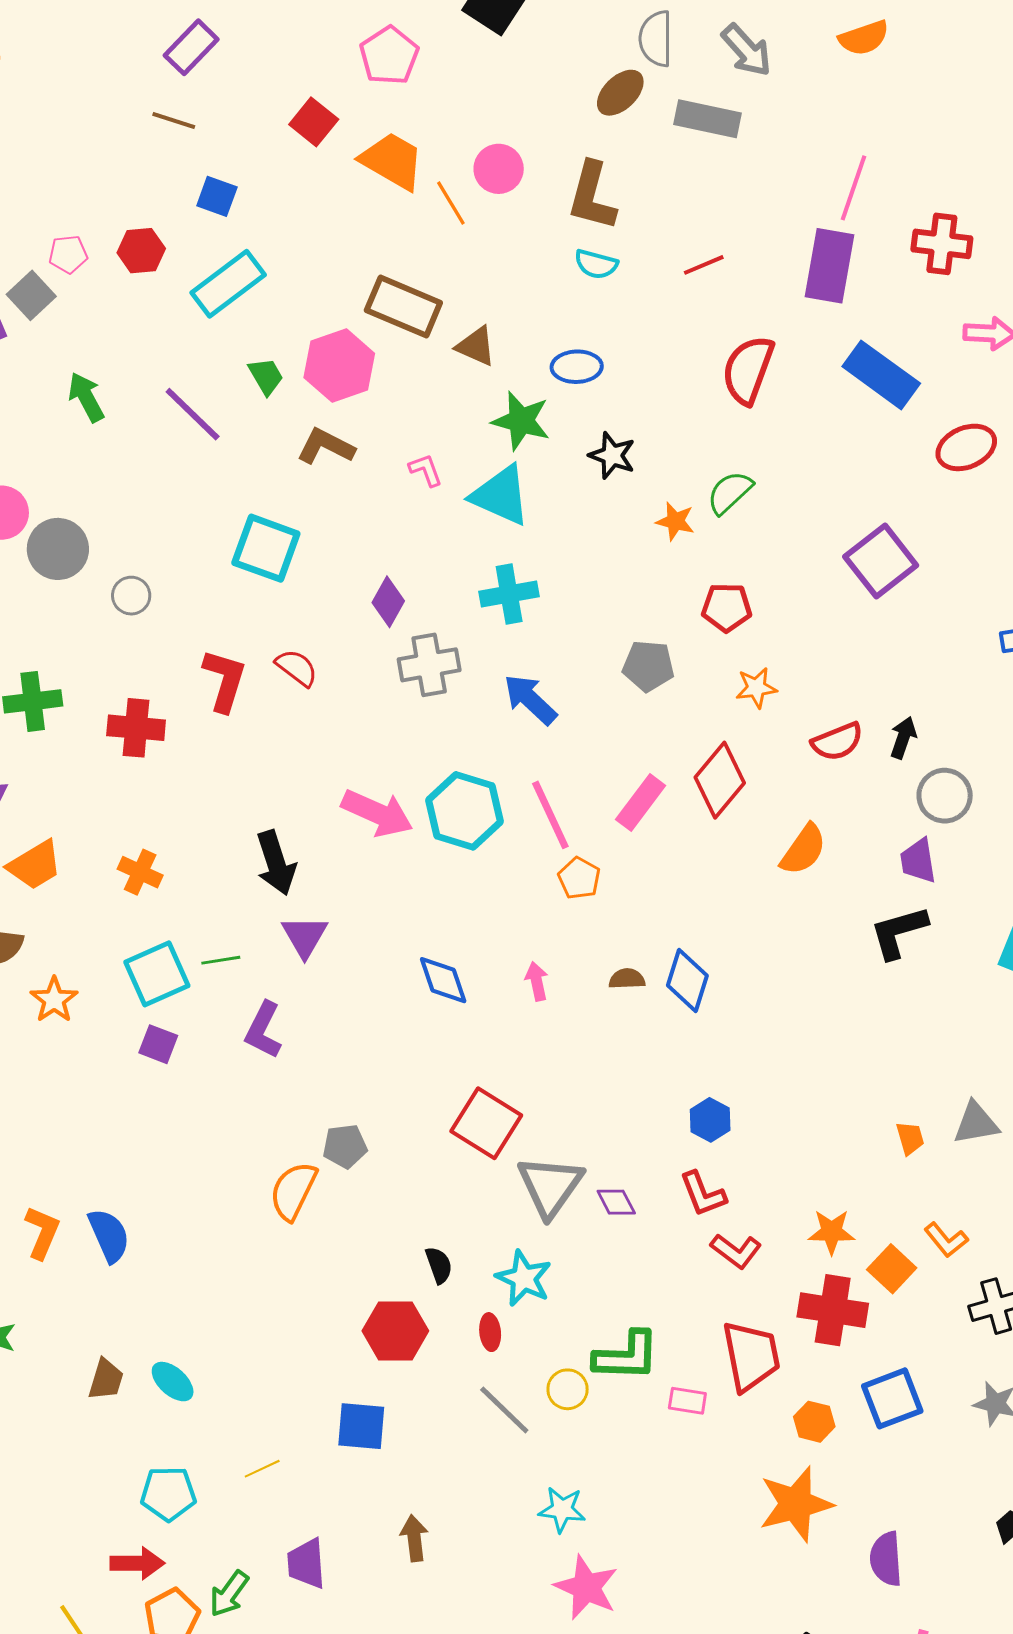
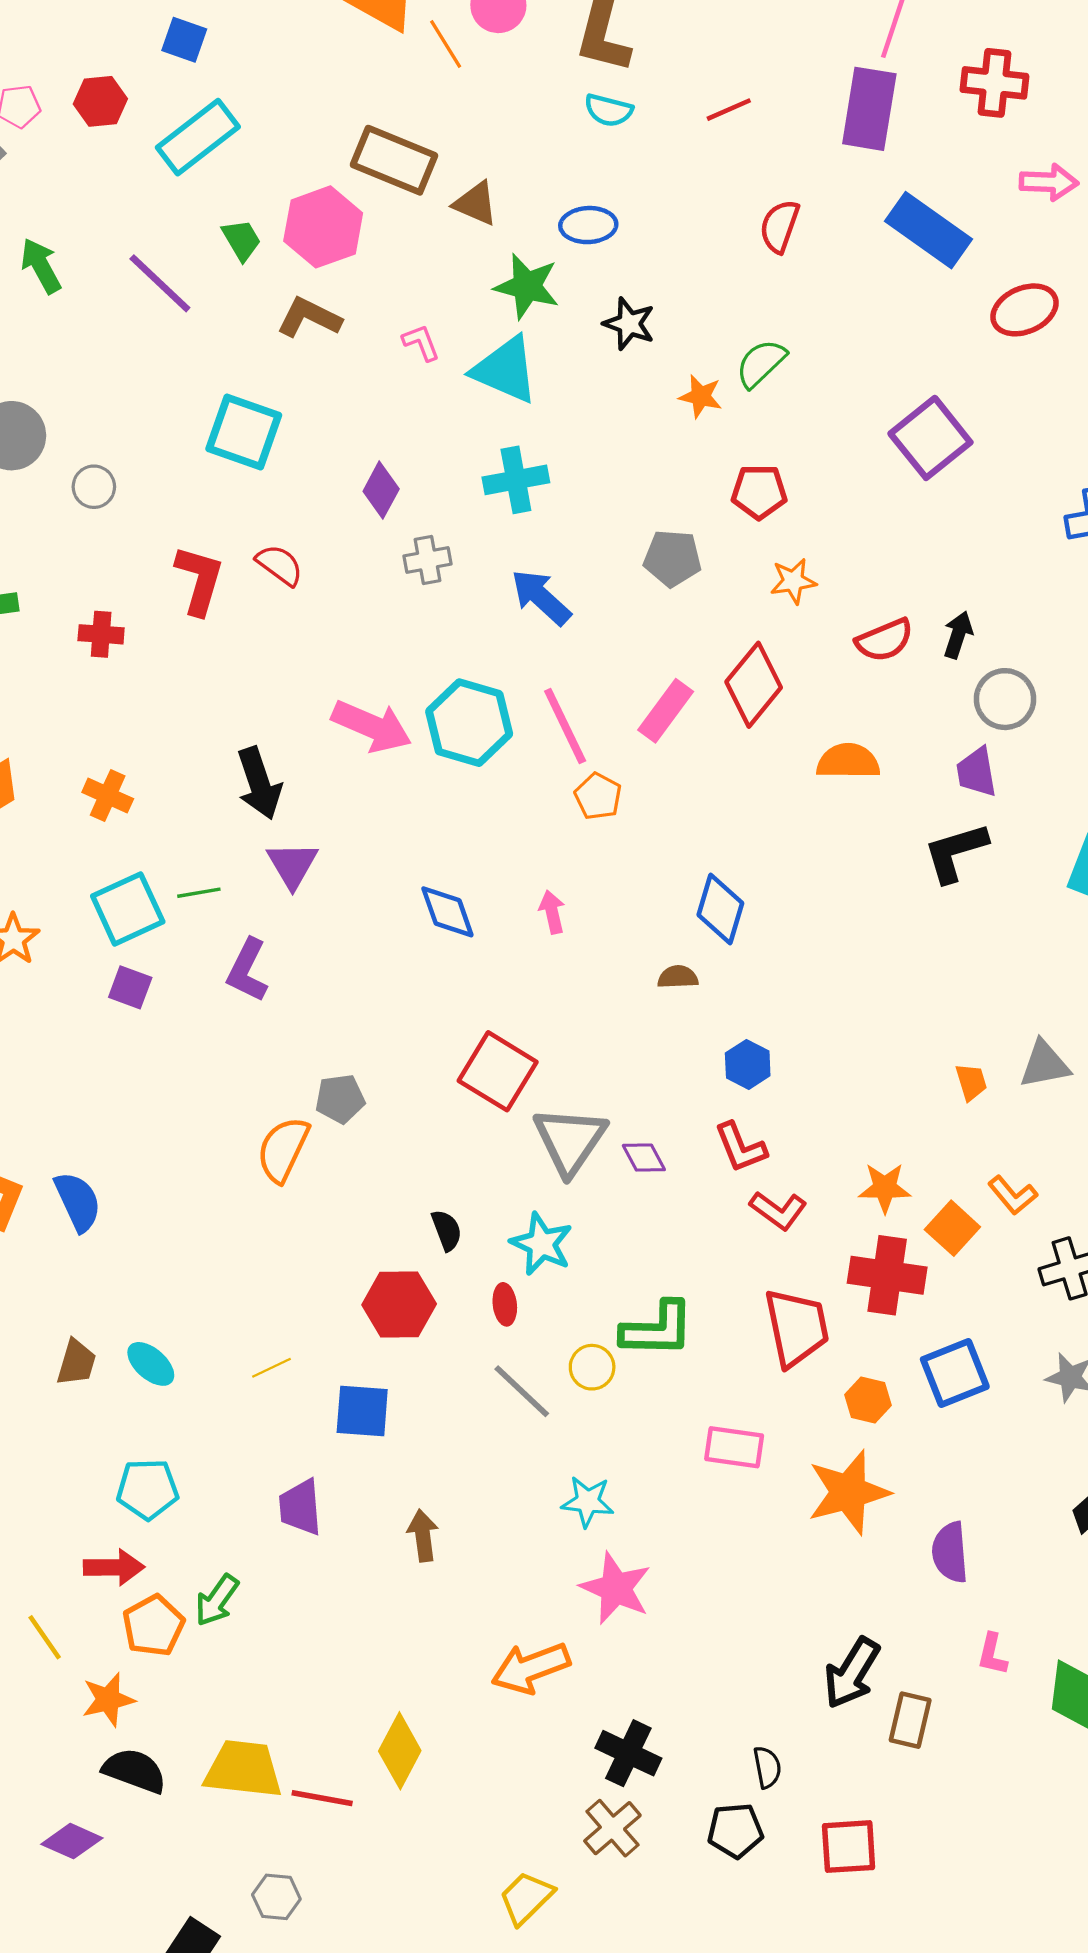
red semicircle: (748, 370) -> (780, 226), size x0.7
gray cross: (429, 665) -> (427, 560), size x0.7
red cross: (136, 728) -> (101, 634), size x0.7
orange semicircle: (803, 850) -> (848, 761), turned -124
brown semicircle: (627, 979) -> (678, 977), moved
pink rectangle: (687, 1401) -> (734, 1447), moved, size x1.4
yellow line: (262, 1469) -> (272, 1368), moved
purple trapezoid: (306, 1564) -> (300, 1507), moved

